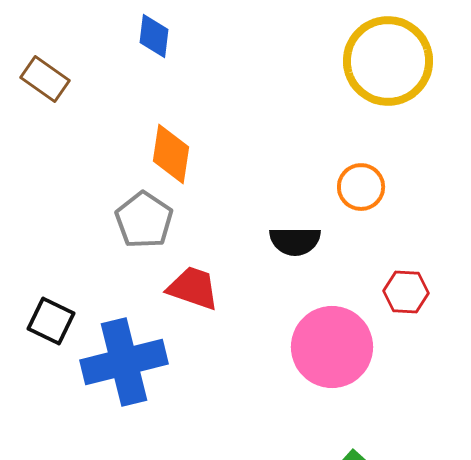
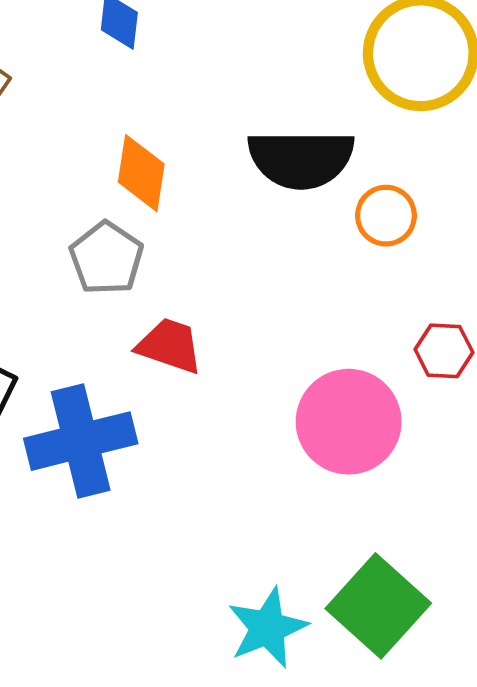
black semicircle: (295, 241) -> (301, 159), moved, size x1.6

